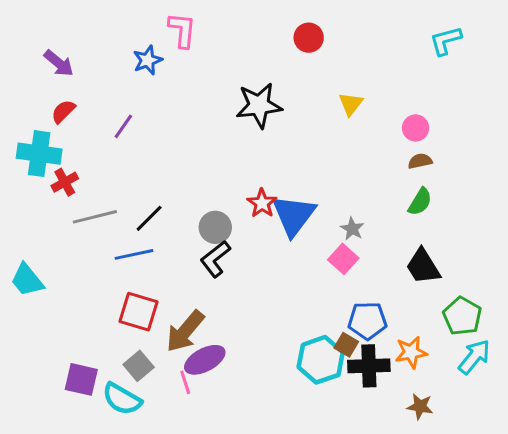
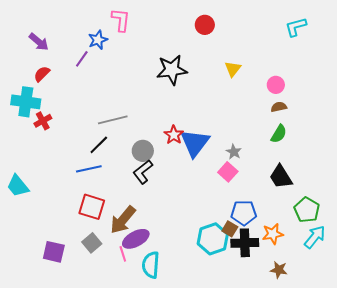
purple line: (123, 126) -> (82, 59), moved
gray line: (95, 217) -> (113, 120), moved
cyan semicircle: (122, 399) -> (151, 265), moved, turned 64

